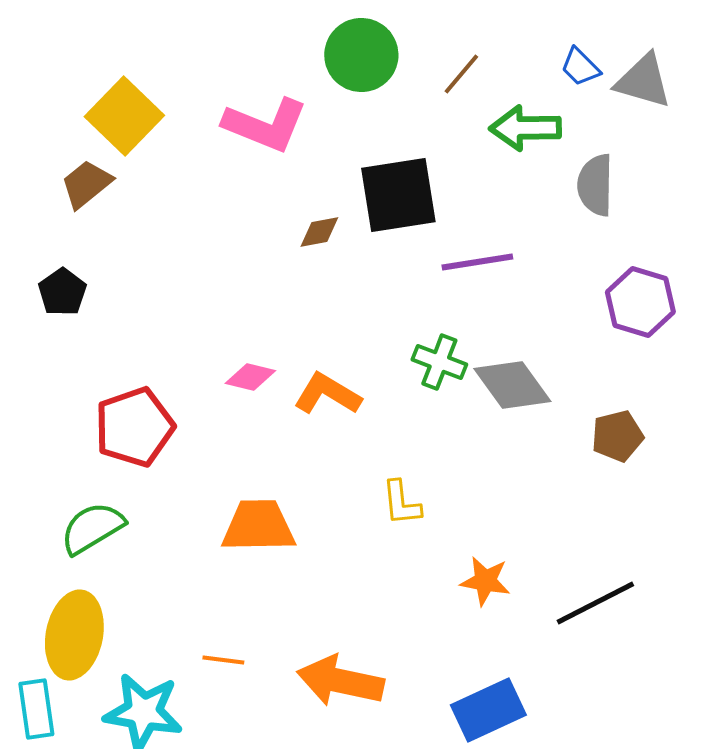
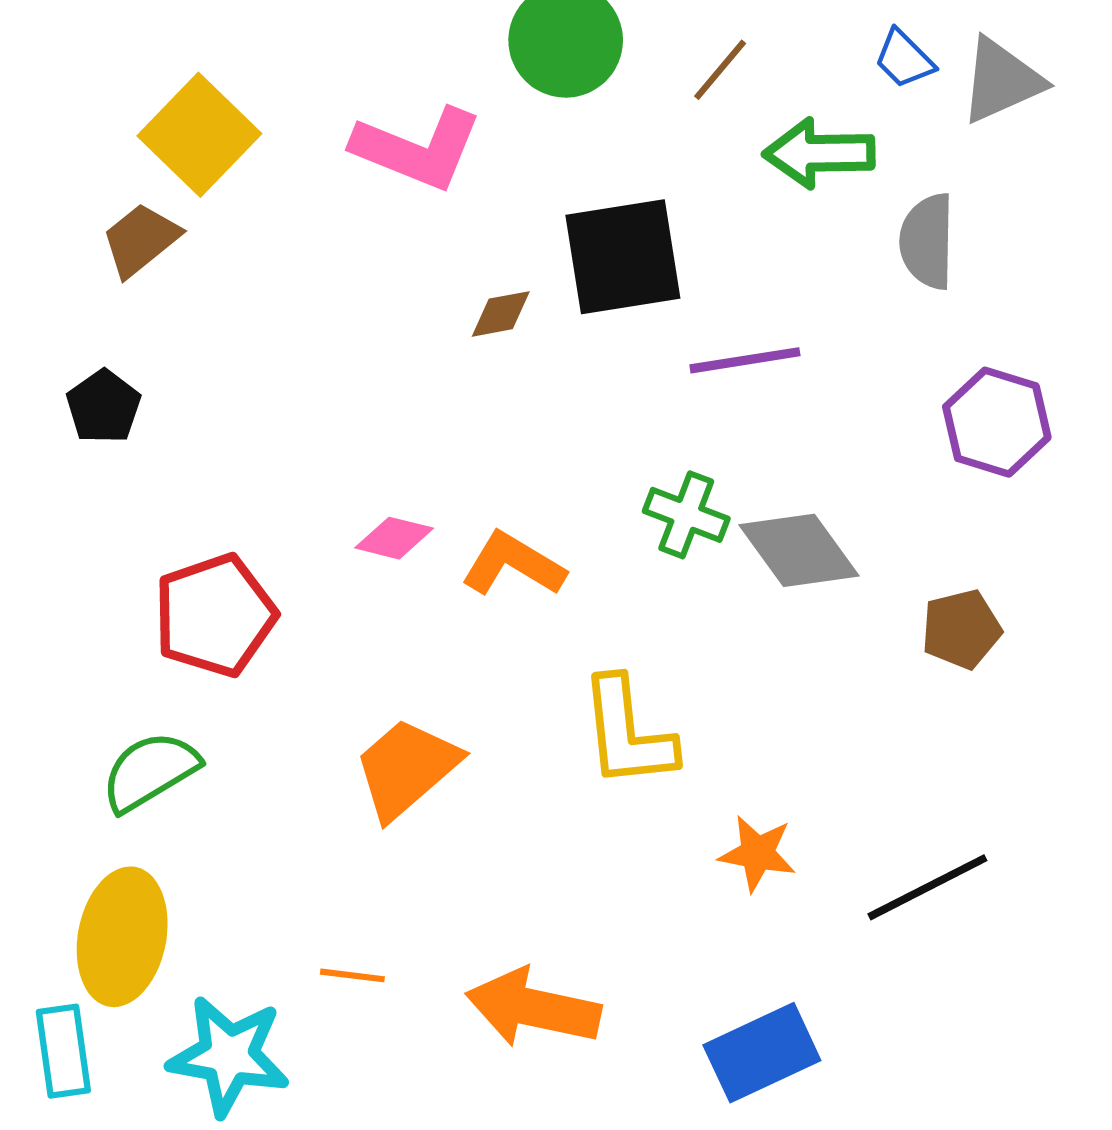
gray triangle: (643, 81) -> (1001, 81), turned -40
yellow L-shape: (401, 503) -> (627, 733), size x1.6
orange trapezoid: (258, 526) -> (406, 768), turned -40

